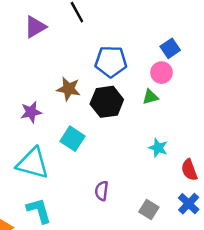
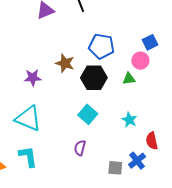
cyan square: (73, 139) -> (88, 114), moved
blue cross: (189, 204) -> (137, 161), moved
gray square: (149, 210) -> (115, 168), turned -35

